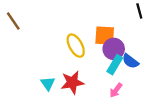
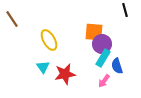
yellow ellipse: (76, 46) -> (49, 40), moved
blue semicircle: (130, 61) -> (117, 66), moved, turned 35
cyan triangle: (48, 84) -> (43, 67), moved

